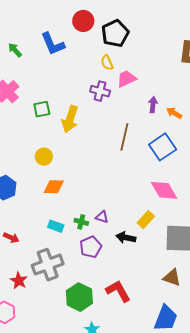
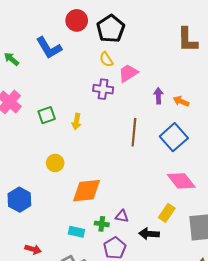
yellow arrow: (70, 119) -> (76, 122), size x0.6
orange diamond: (54, 187) -> (87, 191), moved, size x1.4

